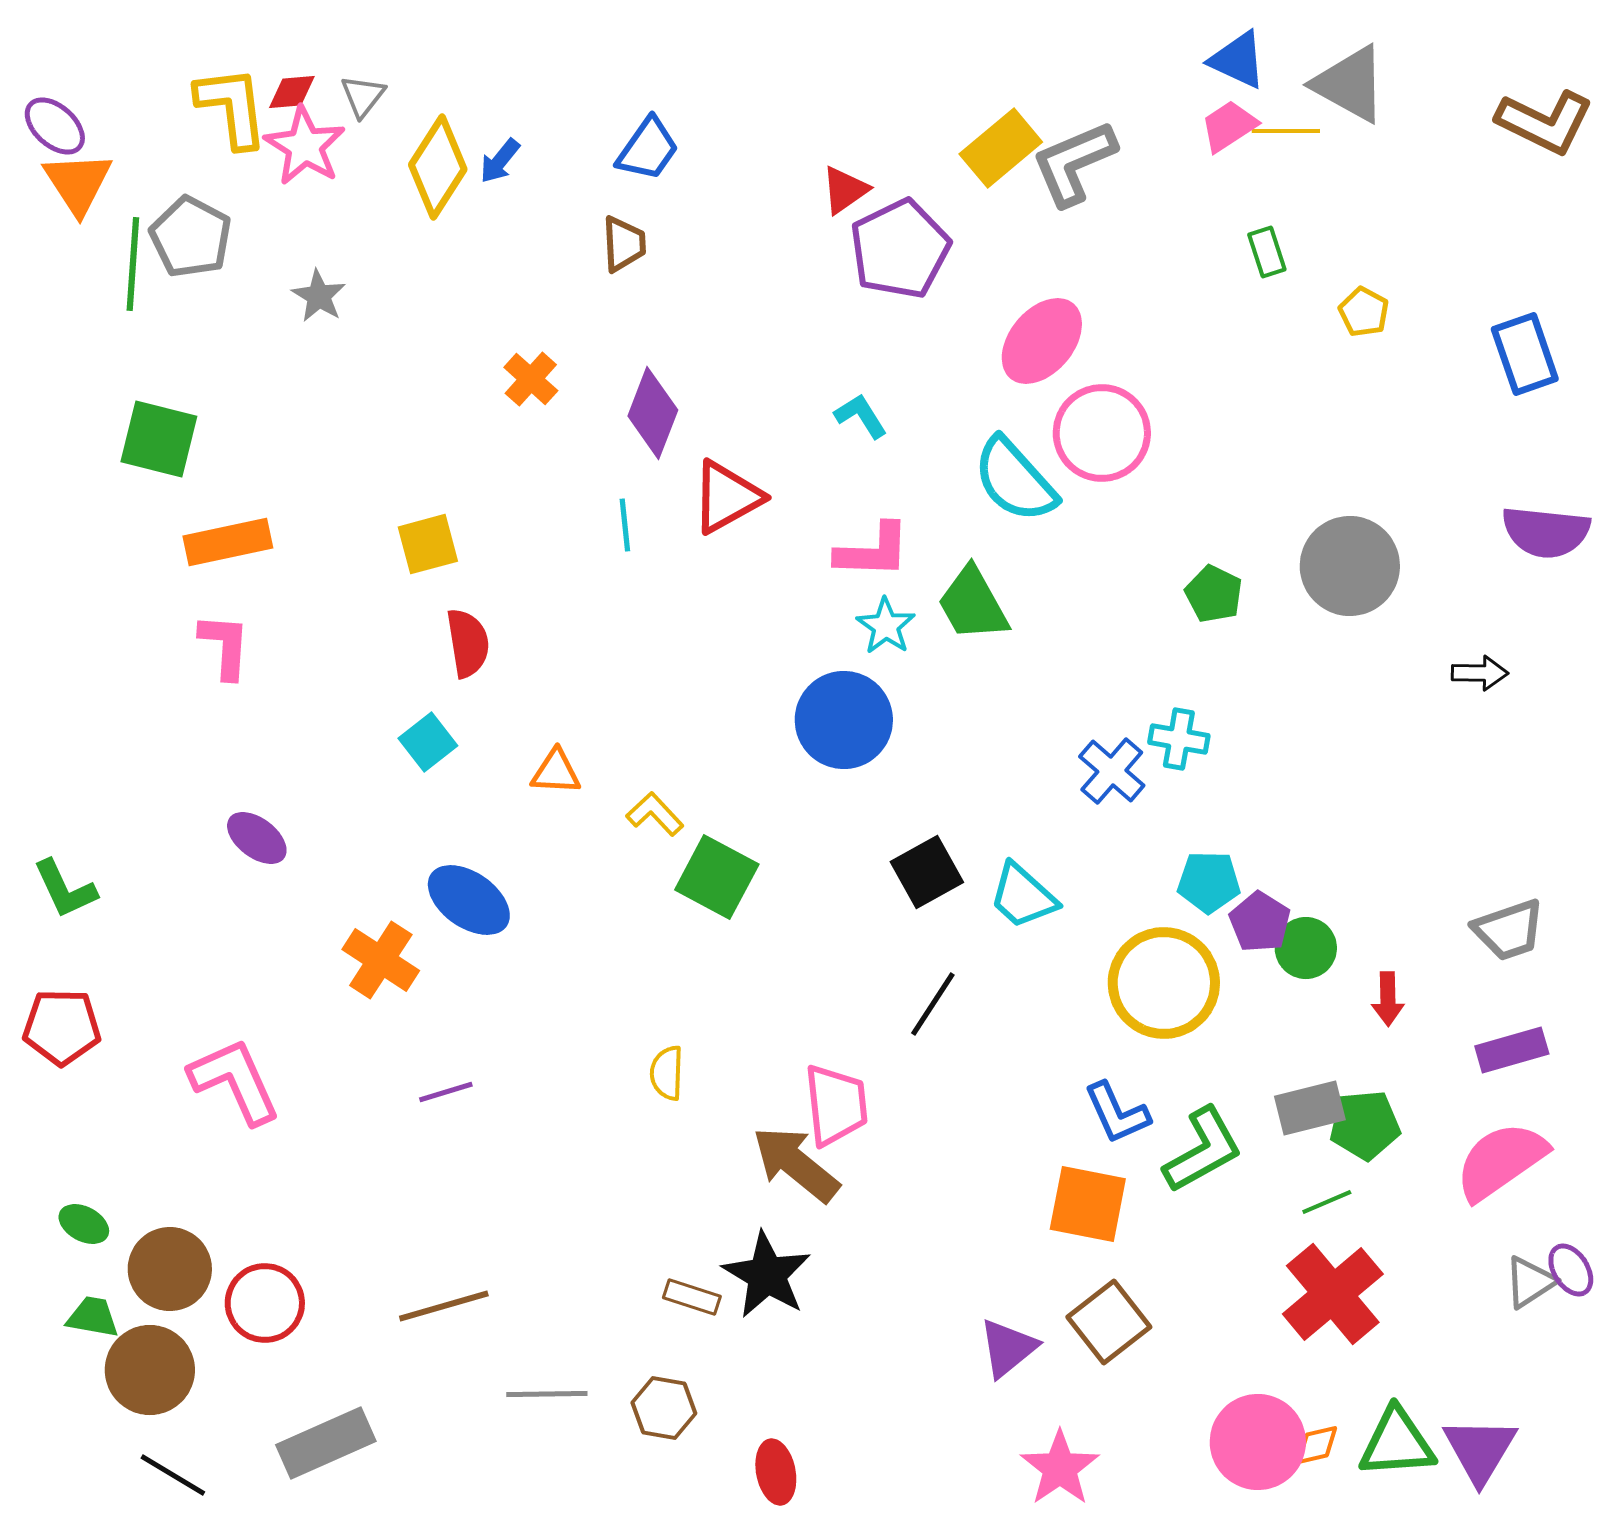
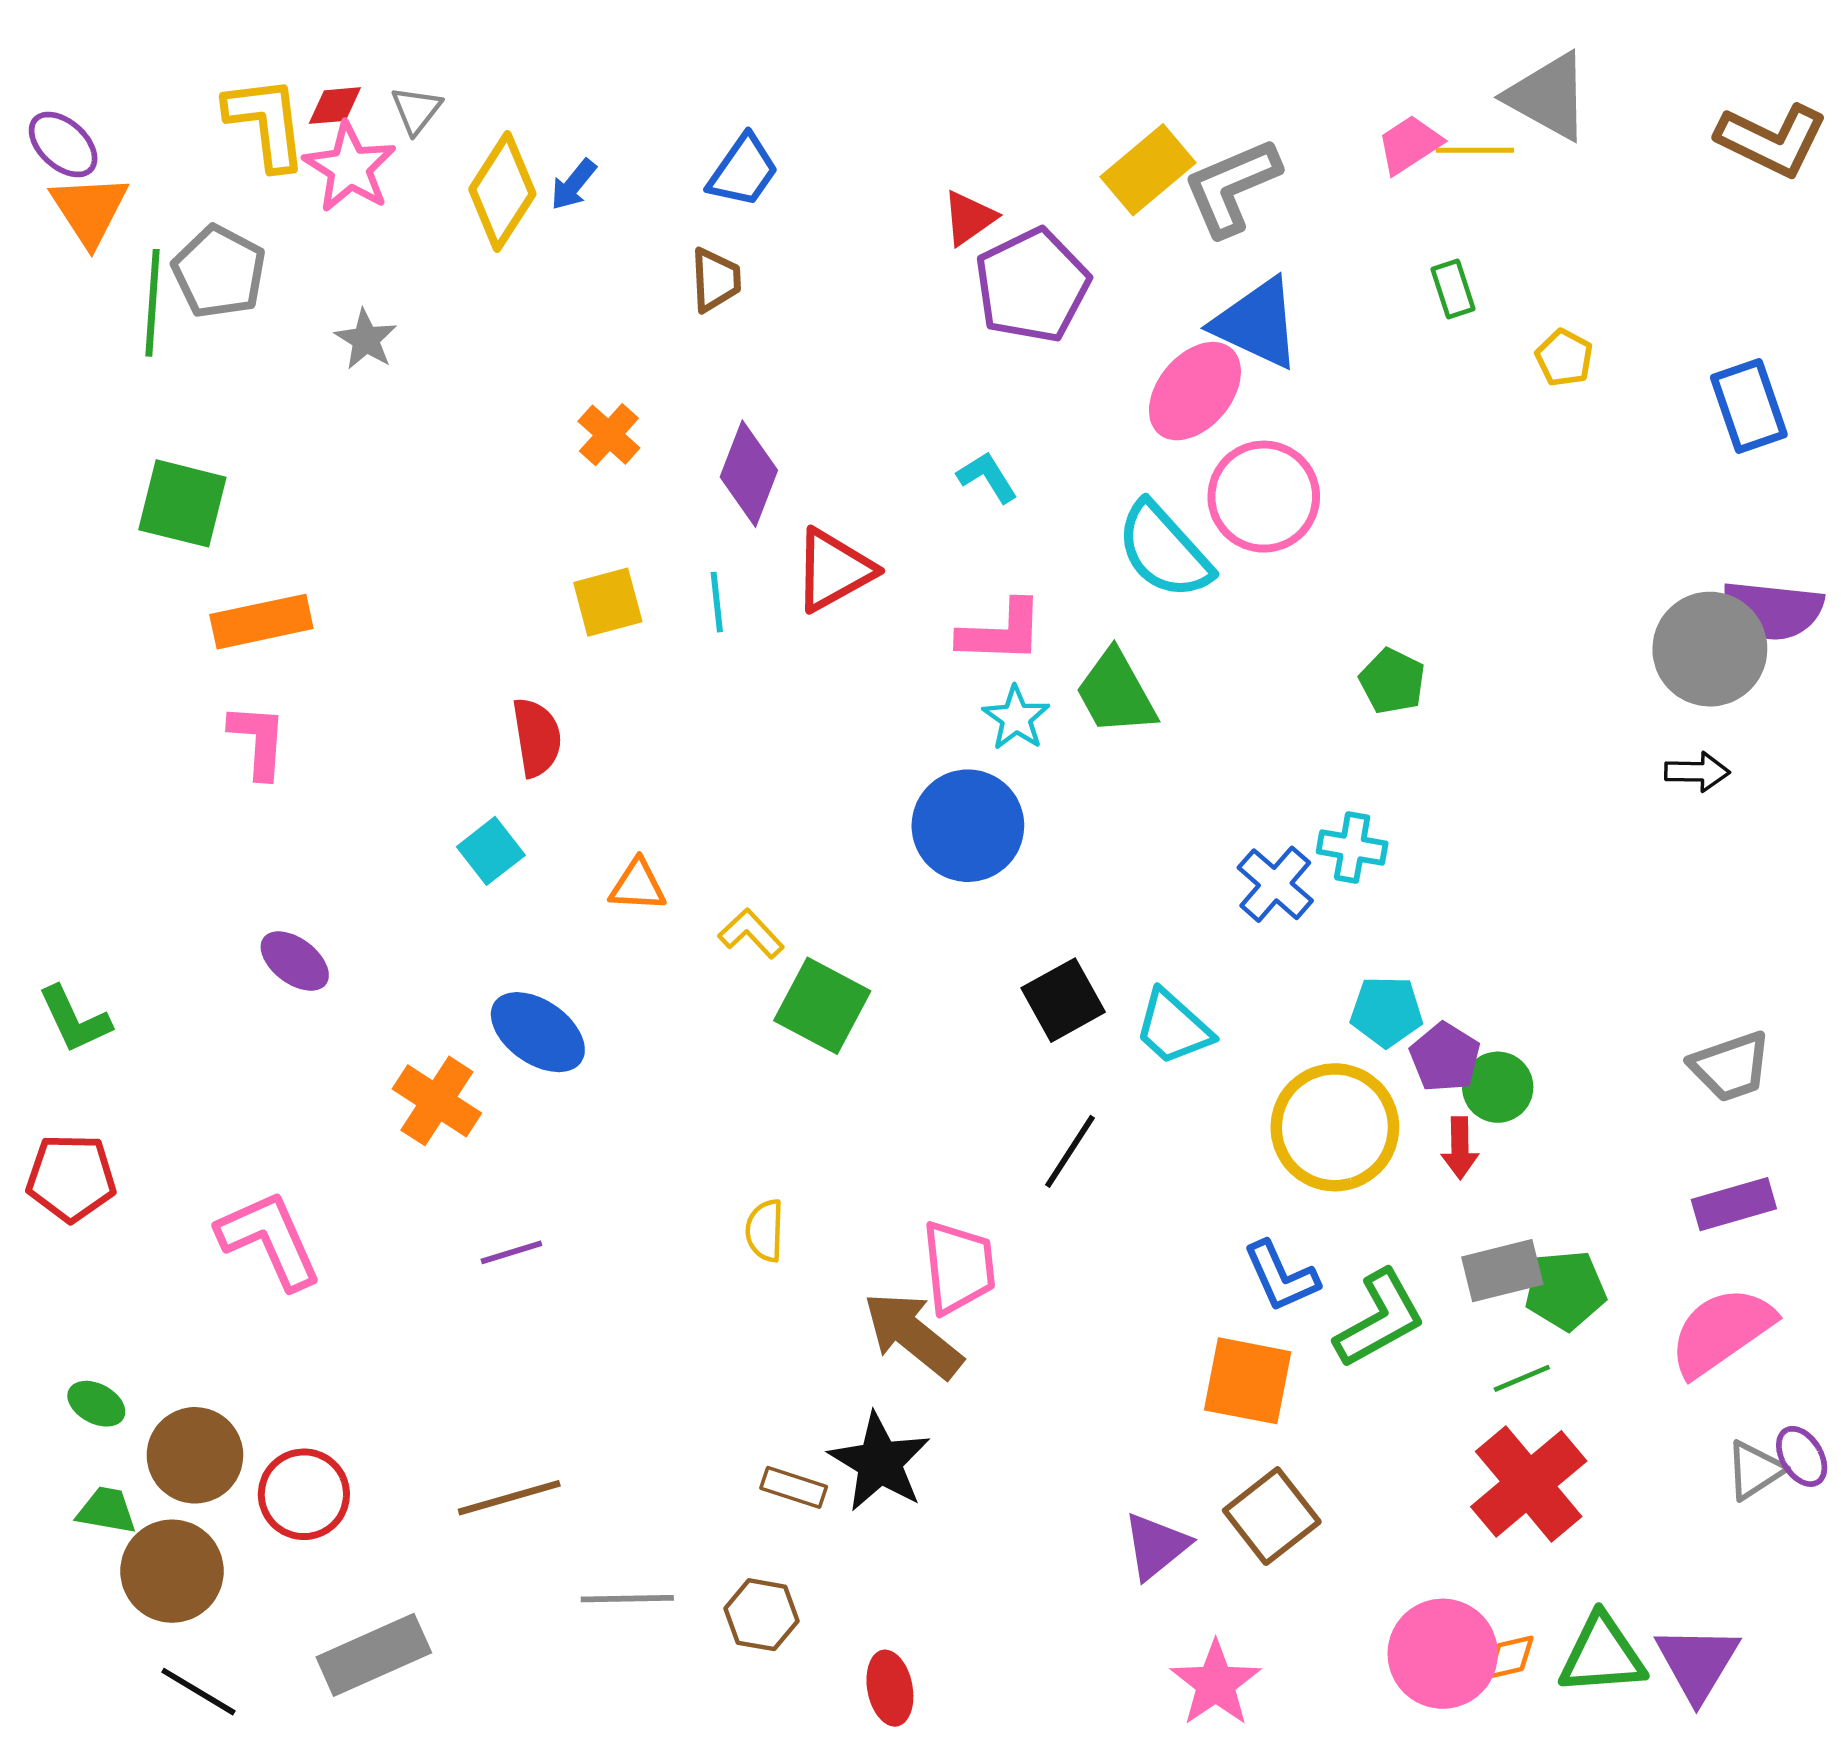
blue triangle: (1238, 60) -> (1257, 323), moved, size x1.4
yellow square: (428, 544) -> (608, 602), moved
gray circle: (1350, 566) -> (1710, 649), moved
red arrow: (1388, 999) -> (1460, 1148), moved

